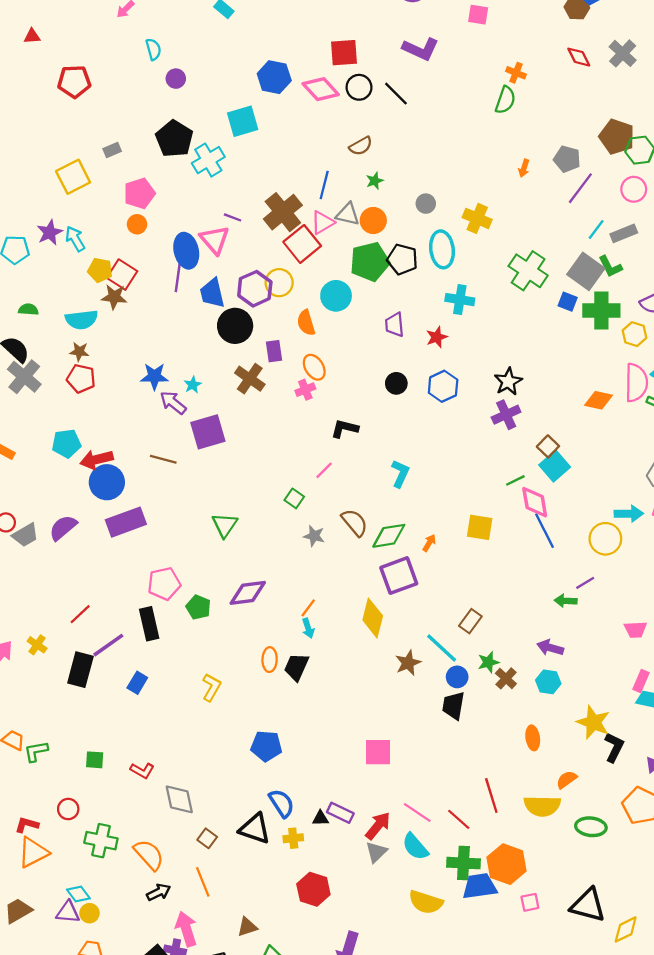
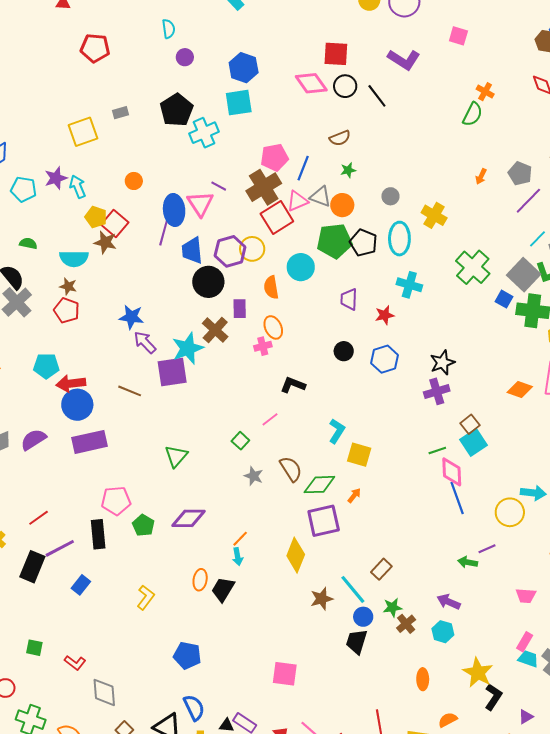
blue hexagon: (274, 77) -> (244, 68), moved
pink pentagon: (139, 193) -> (274, 157), moved
cyan star: (193, 385) -> (188, 348), moved, size x2.0
yellow square: (480, 527) -> (359, 455), moved

